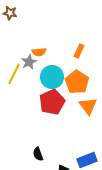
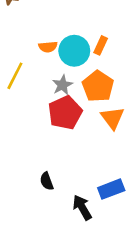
gray star: (29, 62) -> (62, 85), moved
cyan circle: (52, 77) -> (74, 51), moved

